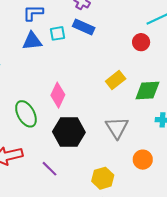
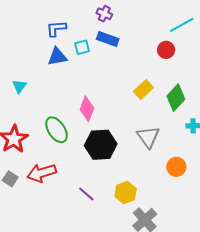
green diamond: (147, 91) -> (176, 98), turned -40
purple line: (50, 169) -> (86, 194), moved
yellow hexagon: (103, 178) -> (126, 192), moved

